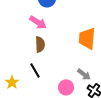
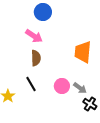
pink circle: (66, 87) -> (62, 86), moved

